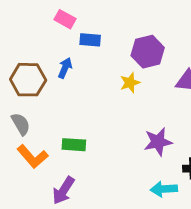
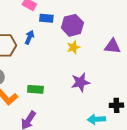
purple hexagon: (148, 52) -> (72, 25), moved
purple star: (158, 142) -> (80, 82), moved

